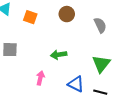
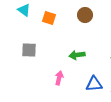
blue triangle: (76, 84) -> (94, 84), turned -30

